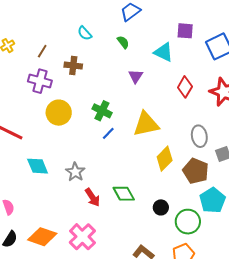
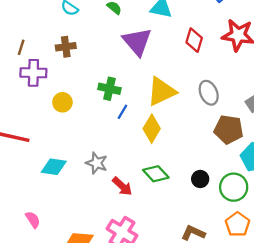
brown line: (42, 51) -> (21, 47), moved
purple triangle: (136, 76) -> (137, 42), size x1.8
yellow circle: (59, 113) -> (62, 102), size x0.7
gray ellipse: (199, 136) -> (209, 93), moved
yellow diamond: (165, 159) -> (152, 129), moved
cyan diamond: (38, 166) -> (54, 167), turned -45

